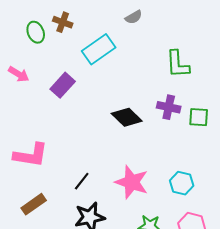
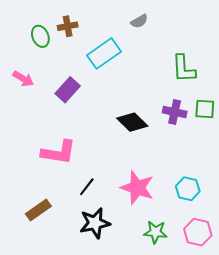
brown cross: (63, 22) -> (68, 26), turned -30
green square: (199, 117) -> (205, 109), moved
pink L-shape: (31, 155) -> (59, 152), moved

